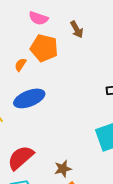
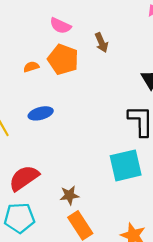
orange semicircle: (20, 65) -> (31, 67), moved, turned 32
blue ellipse: (29, 98) -> (41, 113), size x0.7

